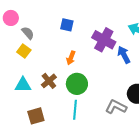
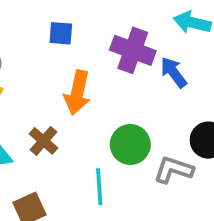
orange arrow: (71, 58) -> (77, 93), size x1.6
green circle: (77, 84) -> (130, 144), moved

